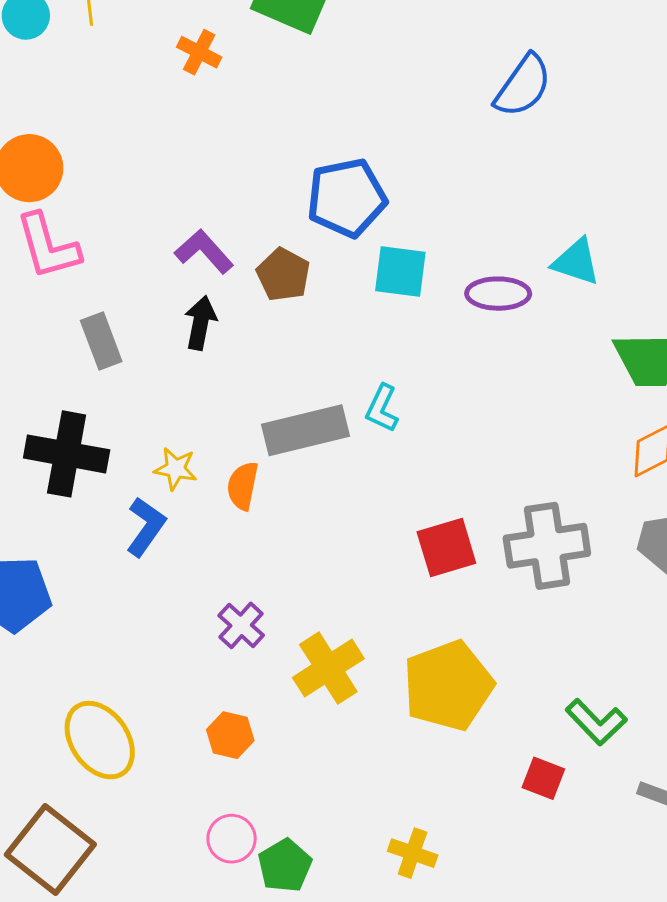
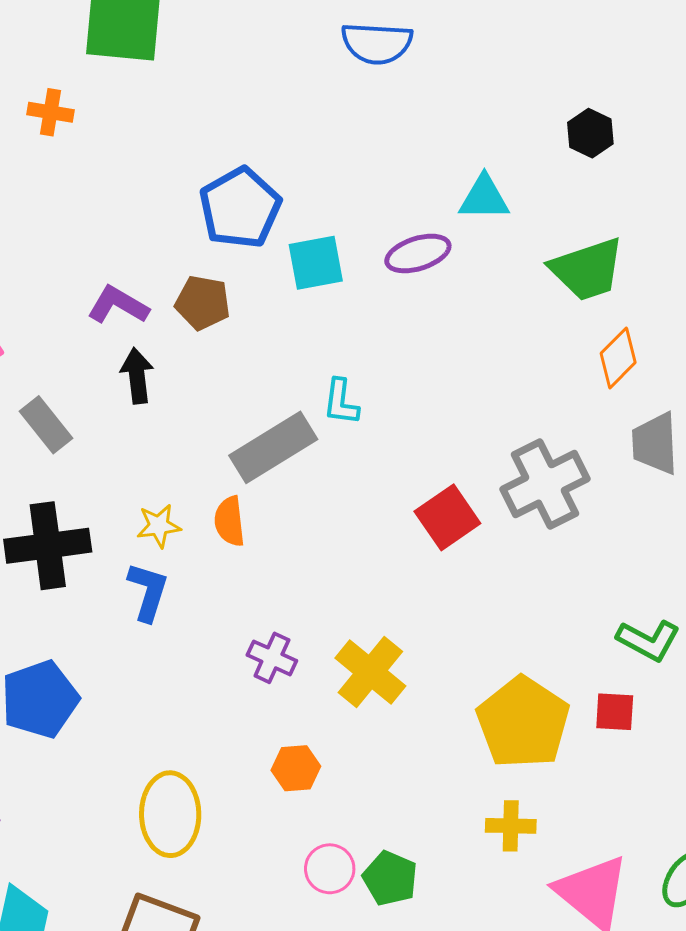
blue semicircle: (523, 86) -> (377, 43), turned 76
yellow pentagon: (448, 686) -> (523, 722), moved
yellow ellipse: (100, 740) -> (170, 814), turned 52

